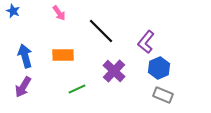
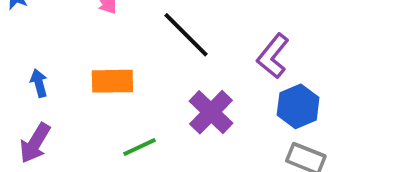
blue arrow: (25, 56) -> (39, 83), size x0.6

